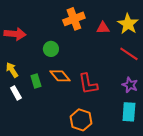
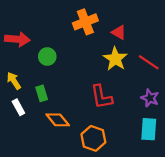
yellow star: (128, 24) -> (115, 59), moved
red triangle: (103, 28) -> (119, 32), turned 32
green circle: (51, 49) -> (47, 57), moved
orange diamond: (60, 76) -> (58, 120), moved

